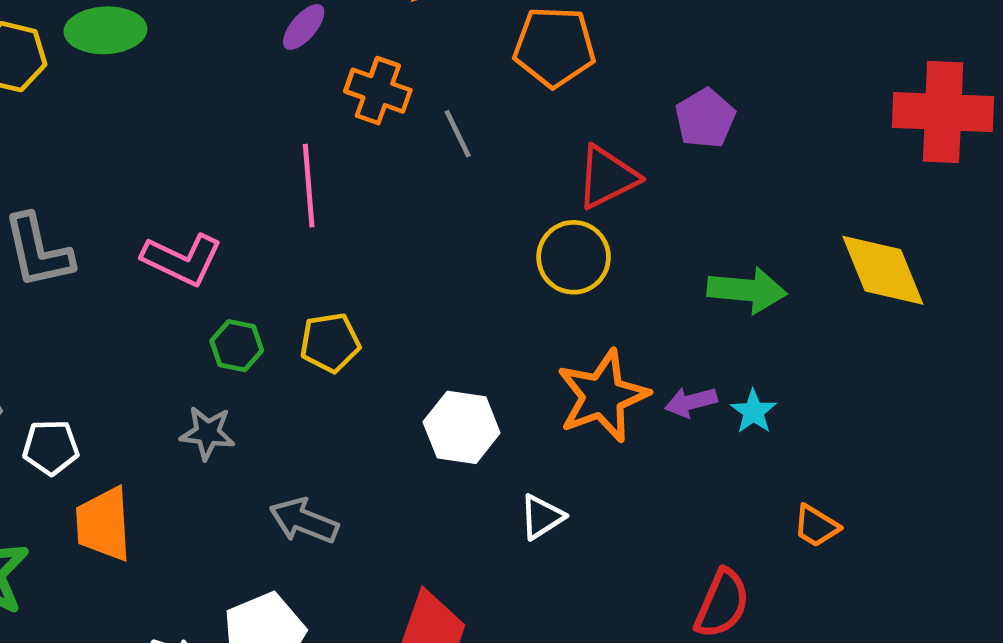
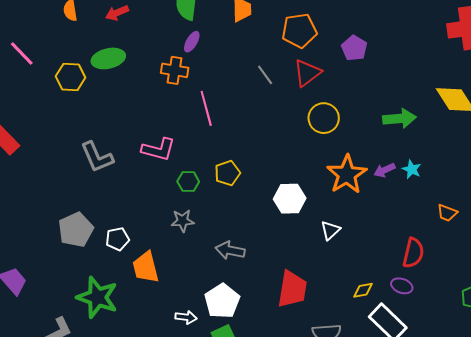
orange cross: (378, 91) -> (175, 70), moved
purple pentagon: (705, 118) -> (354, 48), moved
red triangle: (607, 177) -> (307, 73), moved

